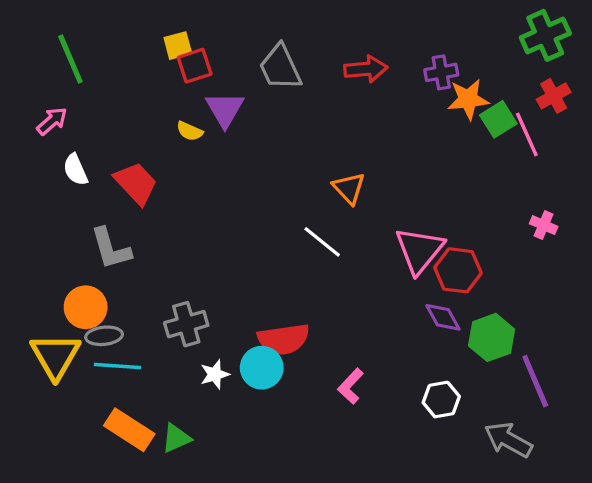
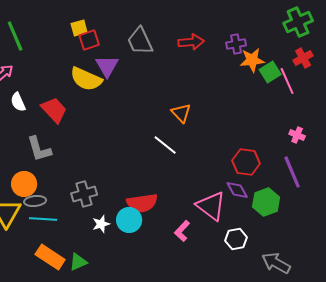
yellow semicircle: (190, 131) -> (86, 79), size x2.0
pink triangle: (419, 250) -> (211, 206), moved, turned -32
purple line: (535, 381) -> (292, 172), moved

